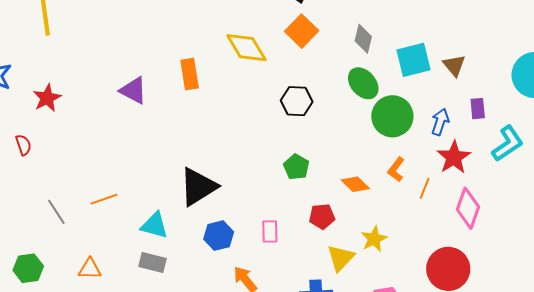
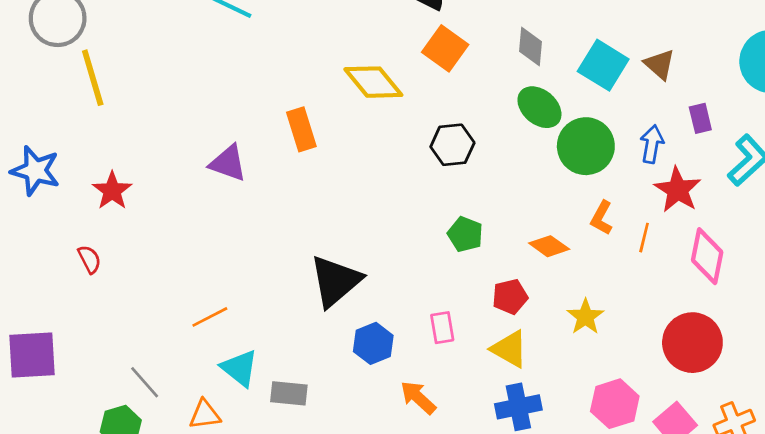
cyan square: (414, 60) -> (603, 65), turned -36
gray line: (56, 212) -> (145, 382), moved
cyan triangle: (154, 225) -> (240, 368), moved, turned 32
yellow triangle: (341, 258) -> (509, 349), moved, turned -36

